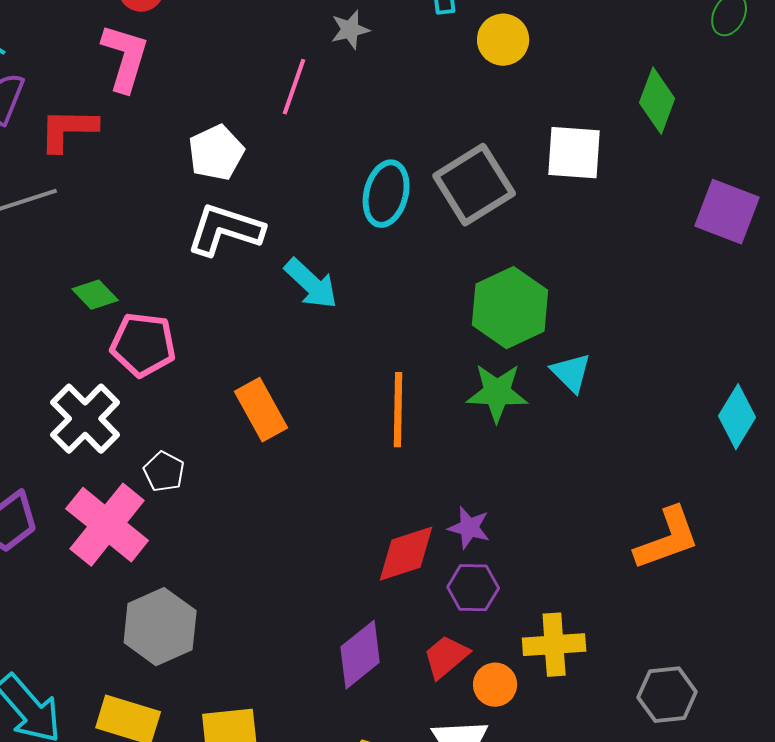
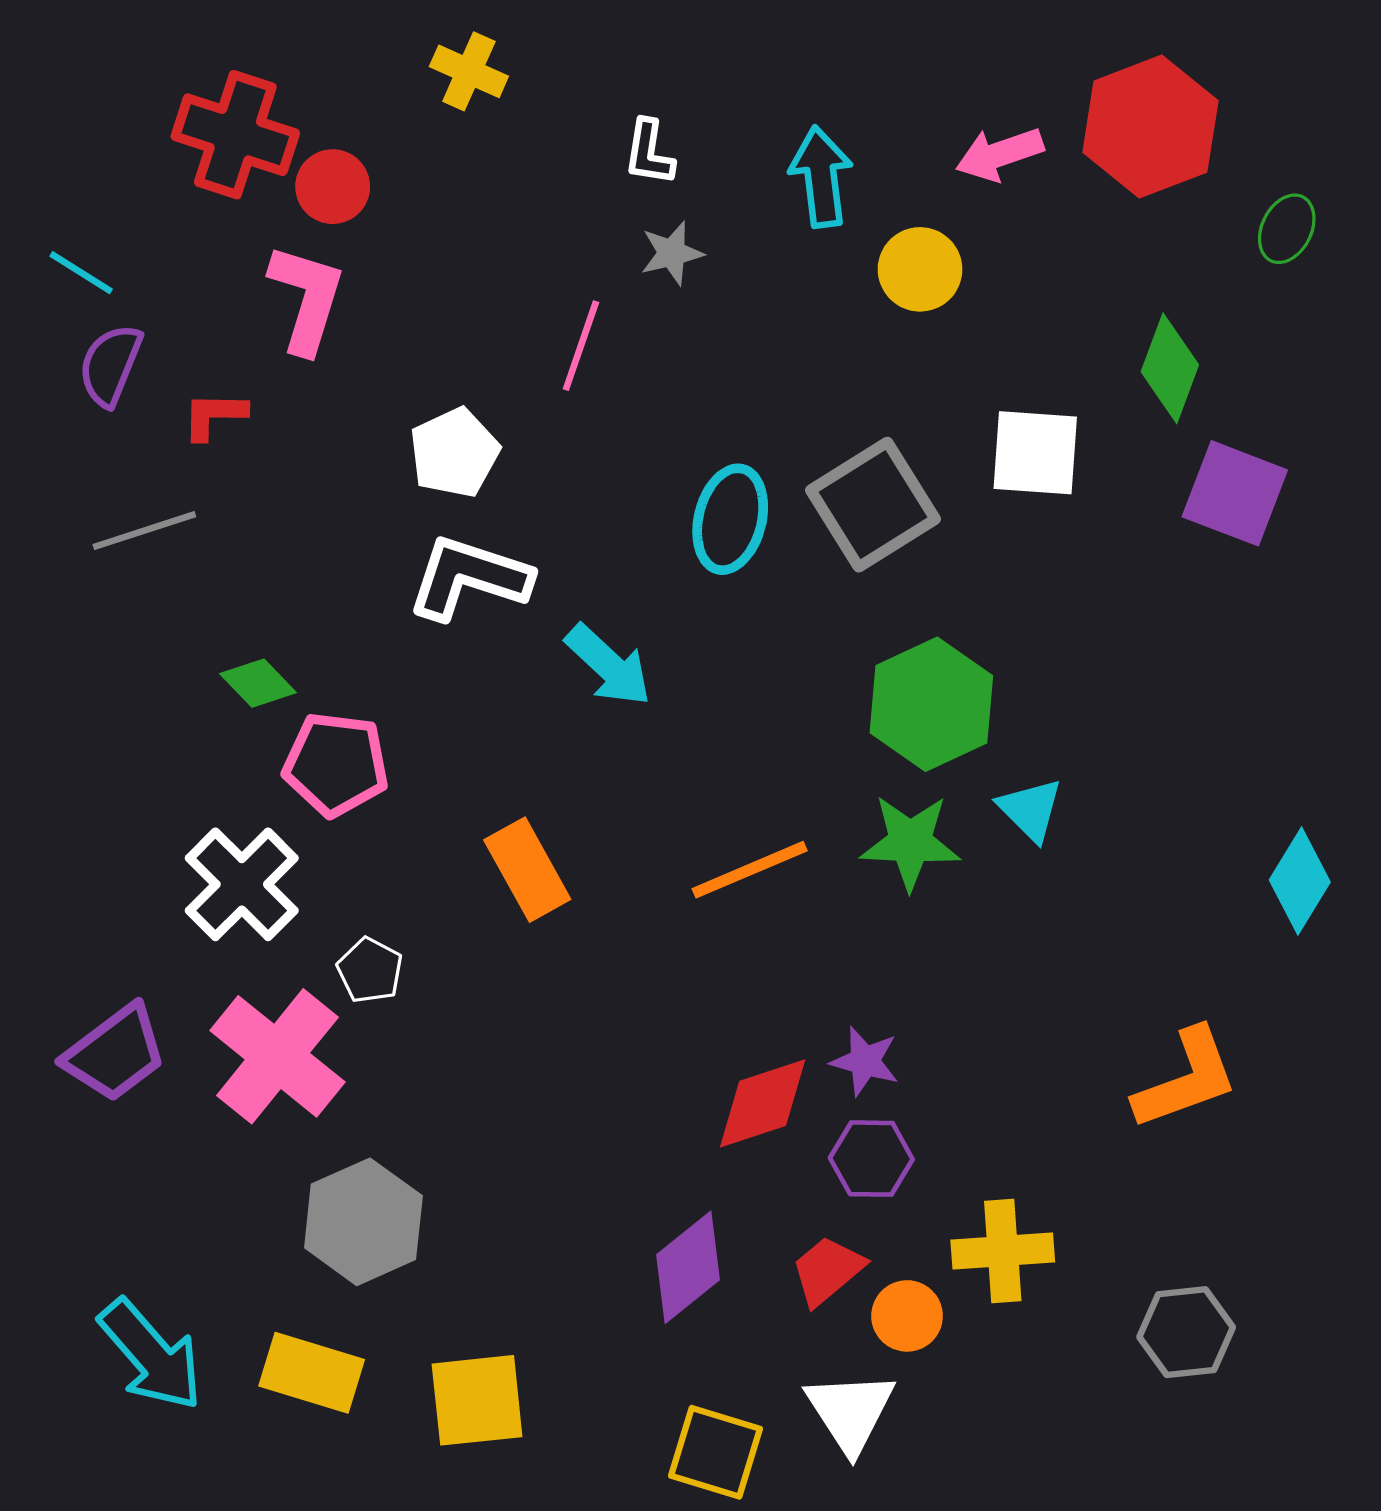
red L-shape: (68, 130) -> (214, 415), size x0.7
purple square: (727, 212) -> (1235, 493), moved
orange line: (398, 410) -> (750, 870), turned 66

